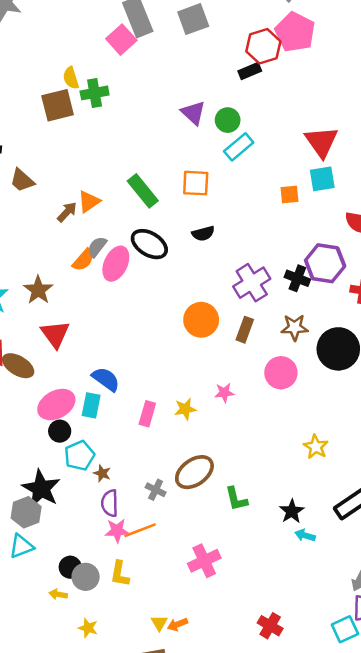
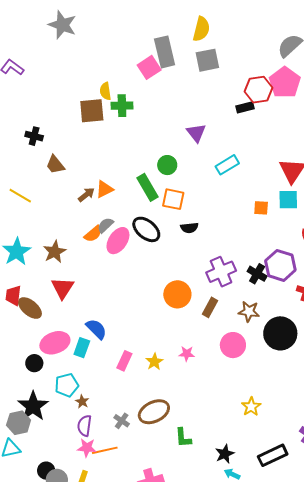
green circle: (228, 120) -> (167, 165), moved
orange square: (196, 183) -> (173, 199), moved
yellow star: (185, 409) -> (154, 362), turned -30
black circle: (60, 431) -> (34, 363), moved

